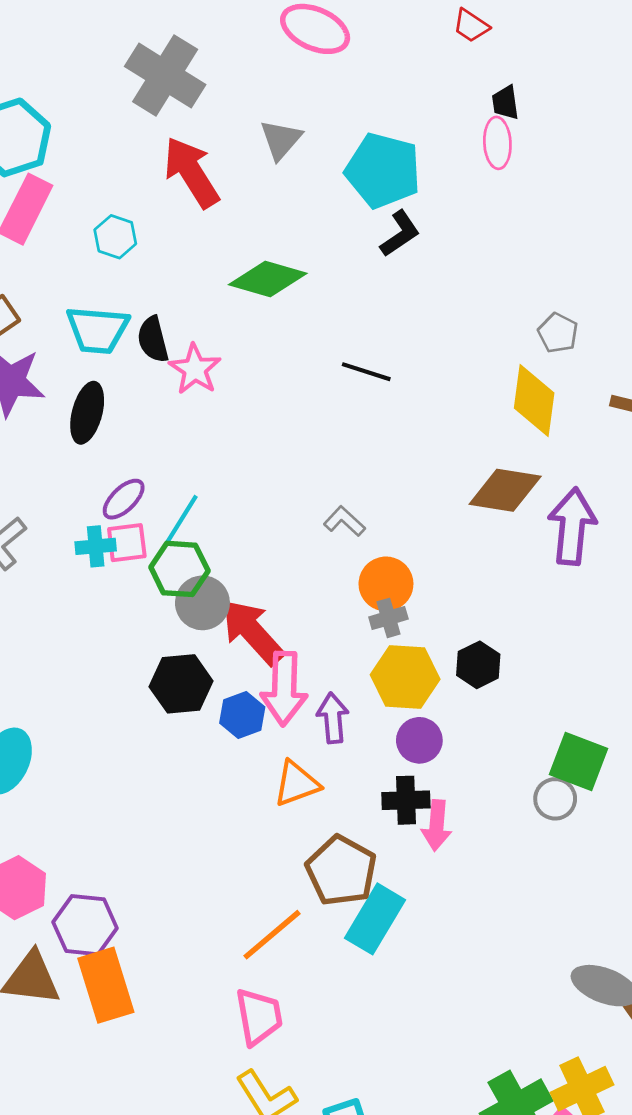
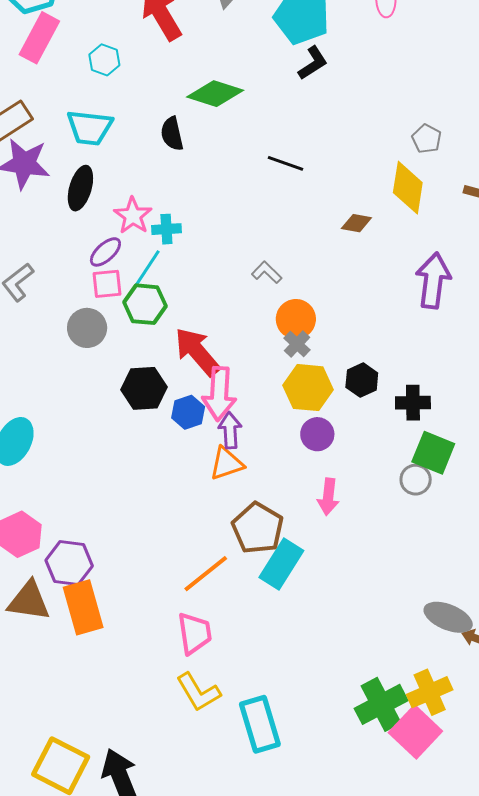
black semicircle: (153, 339) -> (172, 134), moved
pink star: (195, 369) -> (133, 216), moved
brown diamond: (505, 490) -> (356, 223), moved, size x0.6
cyan cross: (96, 546) -> (166, 229), moved
gray circle: (202, 603) -> (87, 328), moved
gray cross: (388, 618) -> (297, 344), turned -32
purple arrow: (333, 718) -> (230, 430), moved
black cross: (406, 800) -> (413, 403), moved

